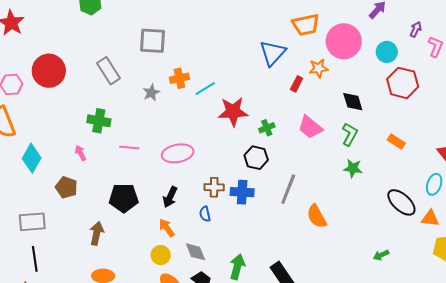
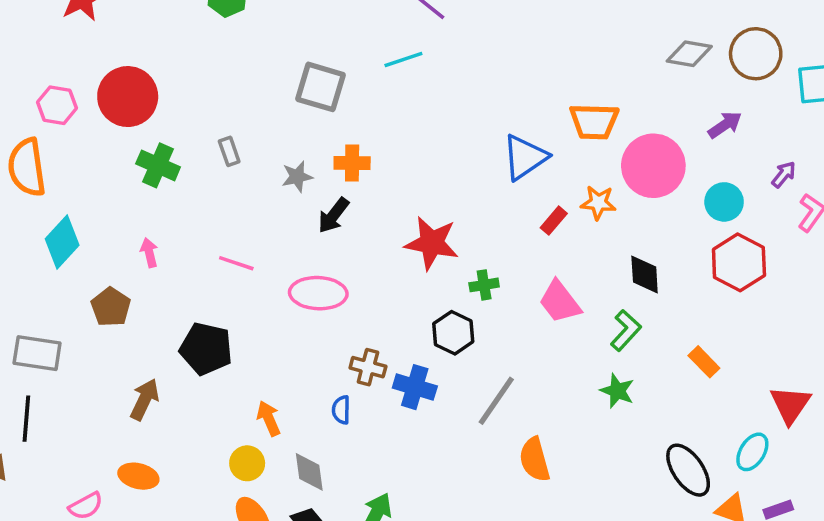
gray rectangle: (108, 71) -> (229, 151), moved, size x0.6
cyan line: (205, 88) -> (403, 59), moved
green cross: (99, 121) -> (158, 165), moved
black arrow: (170, 197) -> (333, 215), moved

